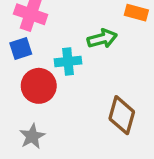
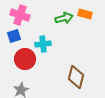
green arrow: (102, 39) -> (64, 18), moved

